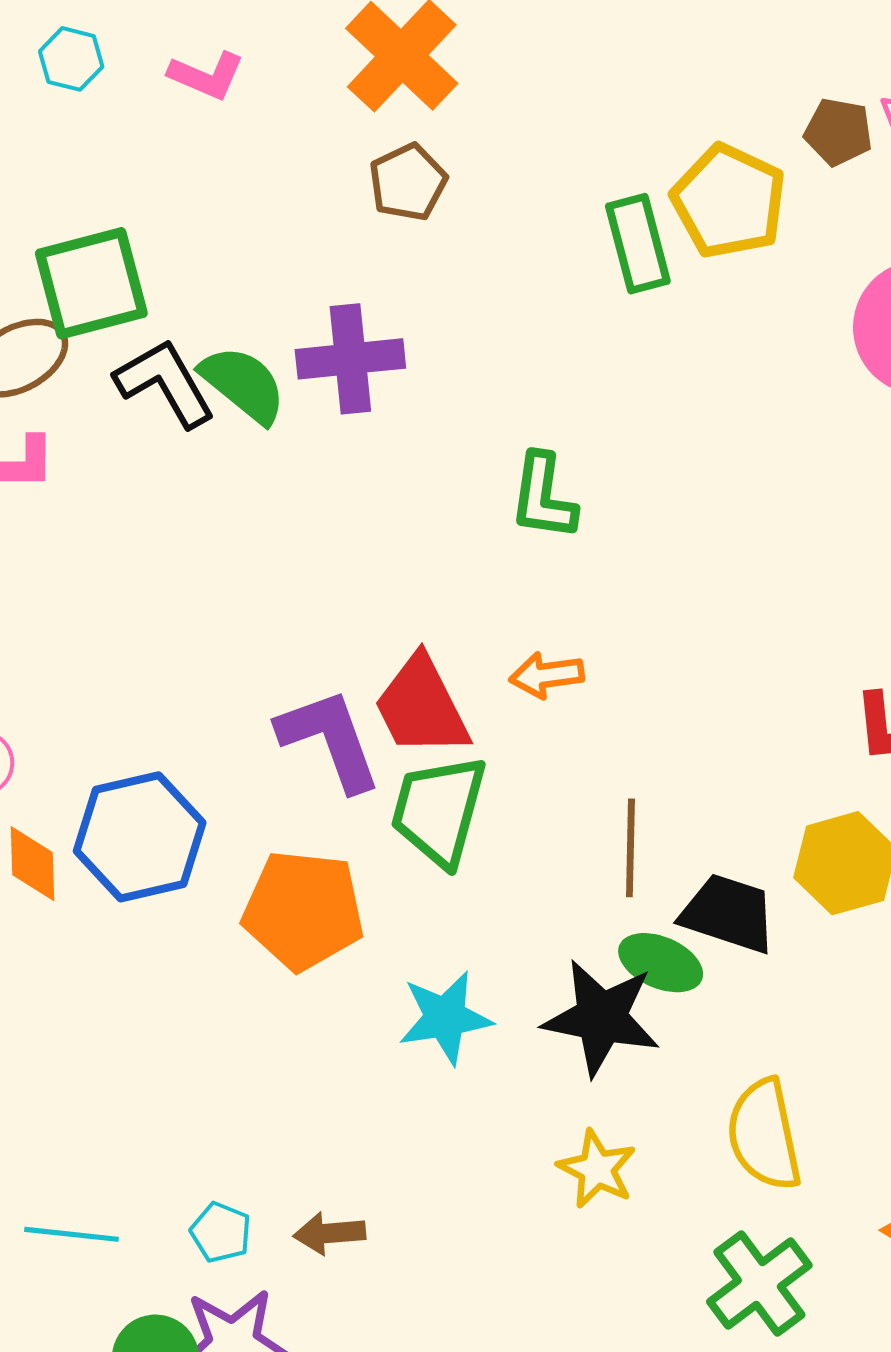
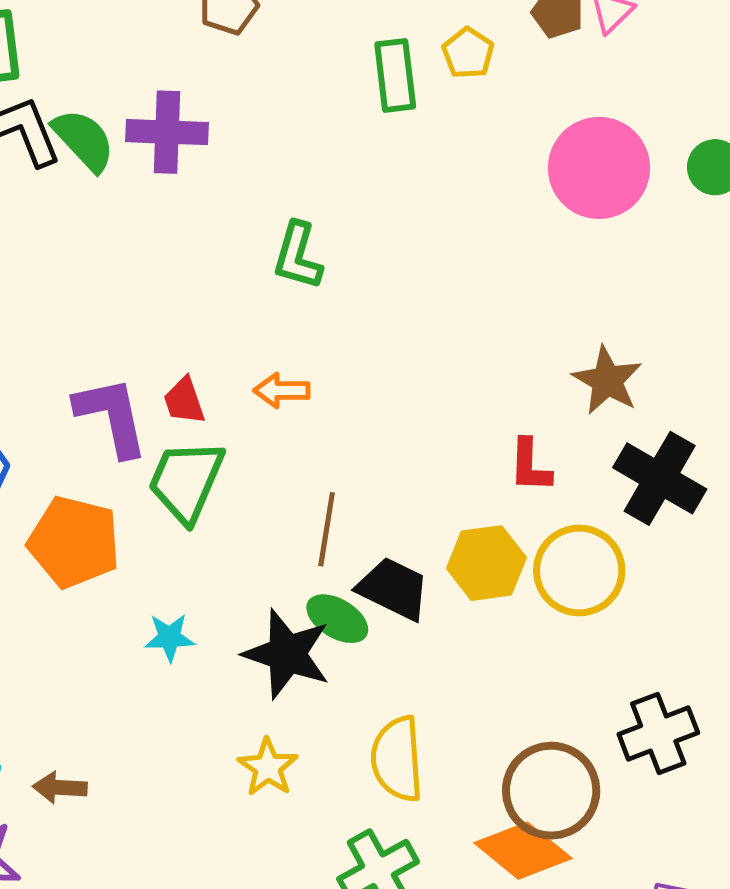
yellow pentagon: (729, 201) -> (468, 53), size x0.6
red trapezoid: (421, 706) -> (184, 401), size x0.6
cyan star: (445, 1018) -> (169, 638), size x0.7

